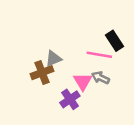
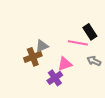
gray arrow: (101, 78) -> (94, 61), moved
pink triangle: (83, 81) -> (65, 64), turned 42

